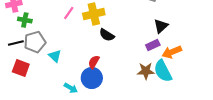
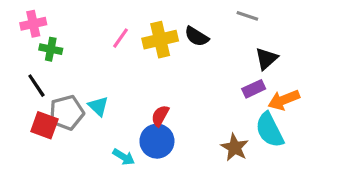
black semicircle: (107, 35) -> (197, 36), moved
gray pentagon: (35, 42) -> (67, 113), moved
black line: (16, 43) -> (36, 86), turned 70
brown star: (146, 71) -> (235, 147), moved, turned 30

